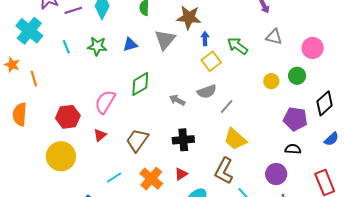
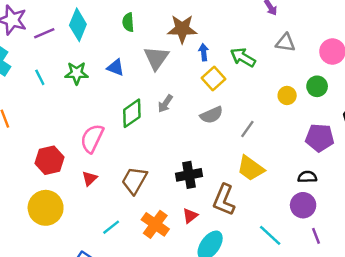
blue triangle: (130, 44) -> (115, 67), turned 42
gray arrow: (177, 100) -> (165, 104), moved, turned -77
gray line: (227, 107) -> (247, 129), moved
black semicircle: (293, 149) -> (307, 177), moved
brown L-shape: (224, 171) -> (224, 200), moved

